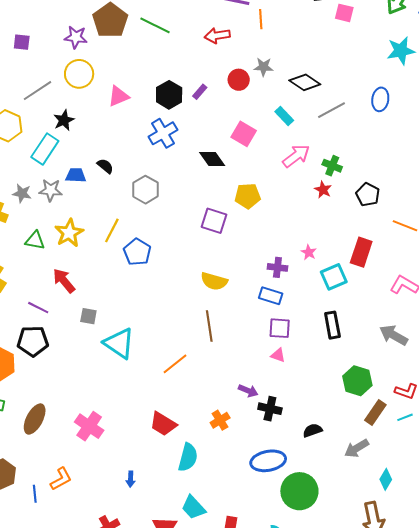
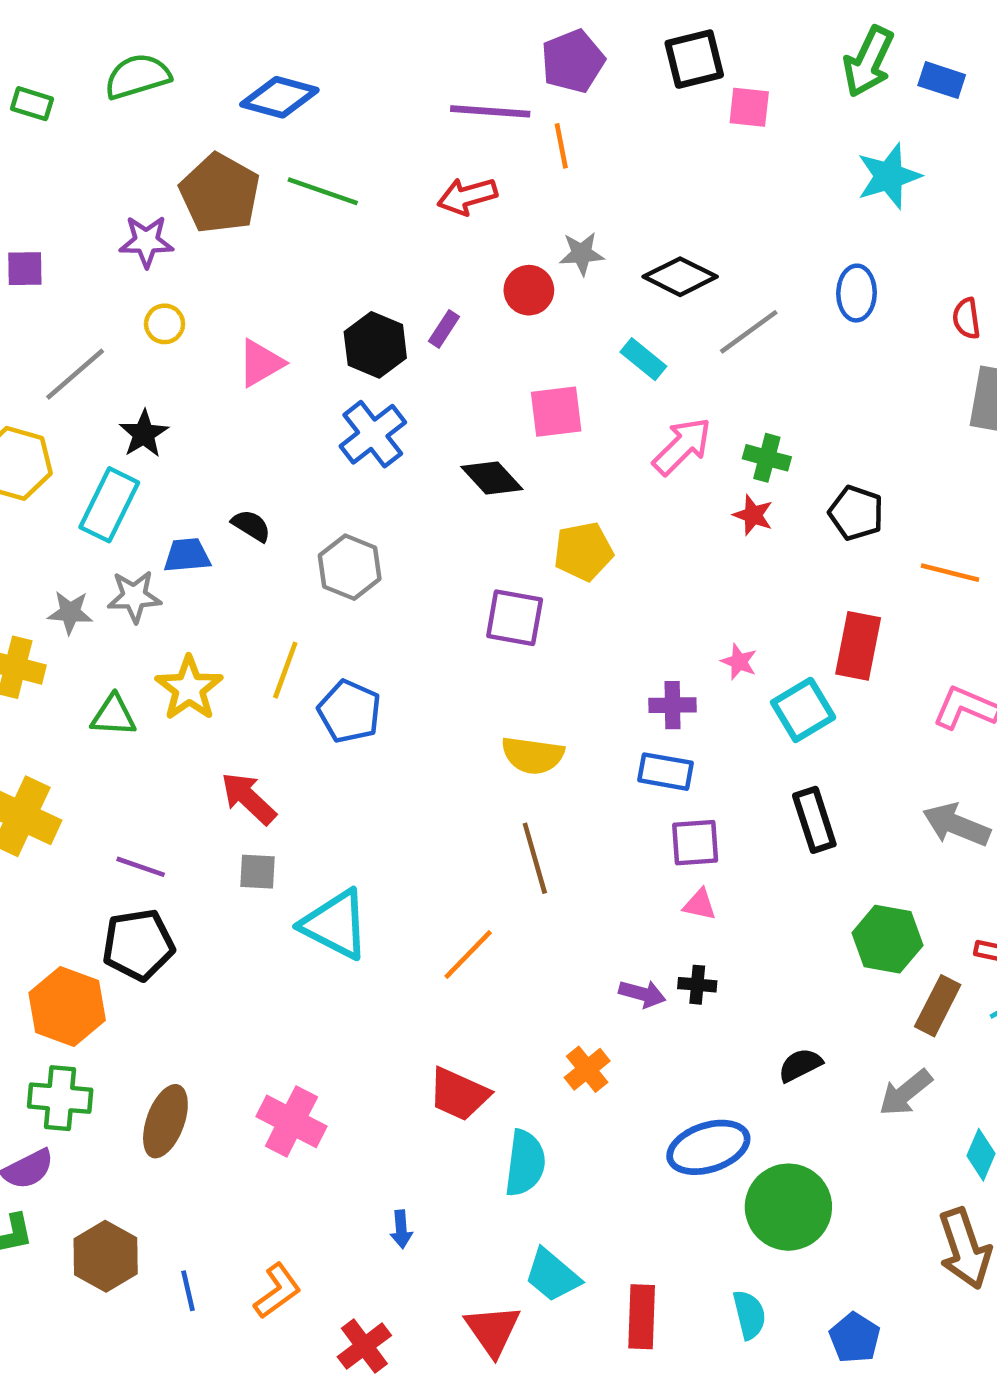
yellow circle: (79, 74) -> (165, 324), size x0.6
pink square: (244, 134) -> (556, 412), turned -30
red arrow: (64, 281) -> (248, 798), moved
black cross: (270, 409) -> (697, 985), moved, size x0.7
orange L-shape: (61, 479) -> (277, 1291), moved

